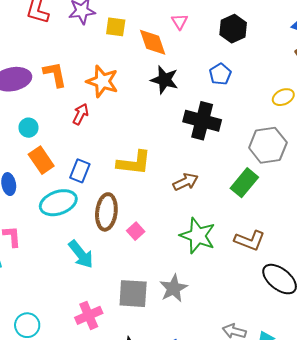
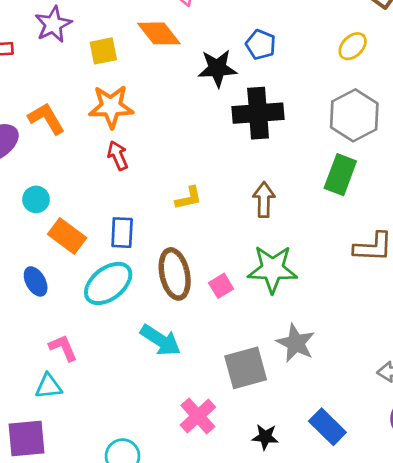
yellow square: (116, 27) -> (103, 51), moved
black star: (164, 80) -> (217, 68), moved
red arrow: (81, 114) -> (118, 155), moved, turned -30
yellow L-shape: (134, 163) -> (189, 198), size x0.6
brown arrow: (186, 182) -> (264, 200), turned -45
pink square: (136, 231) -> (221, 286), turned 30
green star: (198, 236) -> (272, 269), moved

